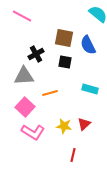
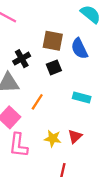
black square: (65, 62) -> (54, 67), turned -32
orange line: (50, 93) -> (37, 102), turned -42
pink L-shape: (33, 132) -> (18, 145), turned 65

